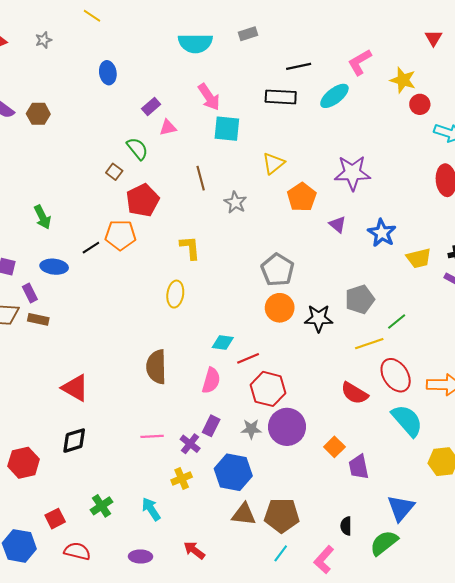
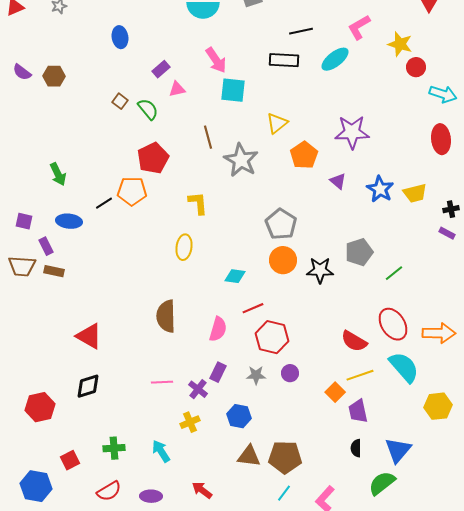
brown square: (114, 172) -> (120, 101), moved
gray star: (235, 202) -> (241, 160), size x1.6
yellow trapezoid: (419, 258) -> (415, 193), moved
cyan diamond: (223, 343) -> (235, 276), moved
yellow line: (369, 344) -> (360, 375), moved
purple circle: (287, 427) -> (290, 373), size x0.5
blue hexagon: (233, 472) -> (239, 416), size x0.7
green cross: (102, 506) -> (114, 448), turned 30
black semicircle: (346, 526) -> (356, 448), moved
red semicircle: (77, 551) -> (109, 491), moved, turned 135

